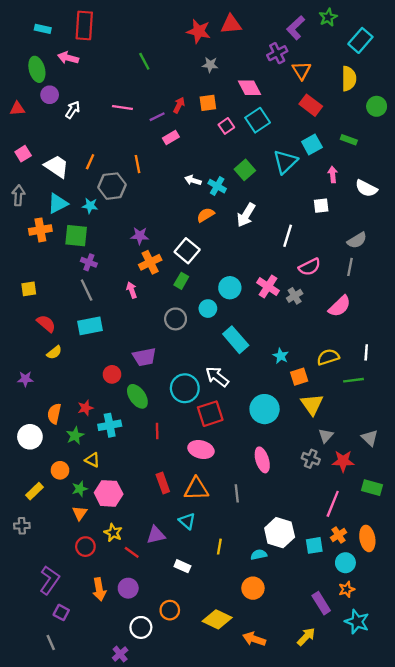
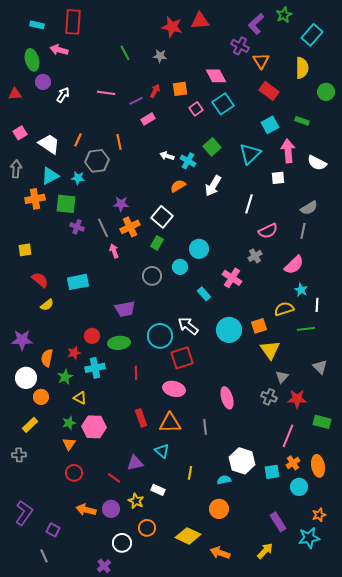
purple cross: (277, 53) -> (240, 46), turned -36
gray star: (210, 65) -> (160, 56), moved
cyan triangle: (285, 162) -> (250, 154), moved
pink arrow: (333, 174) -> (288, 151), size x1.6
pink cross: (268, 287) -> (232, 278), moved
gray line: (87, 290) -> (103, 228), moved
cyan rectangle: (236, 340) -> (204, 294), size x0.6
cyan star: (281, 356) -> (301, 290), moved
red circle: (112, 374) -> (92, 336), moved
purple star: (25, 379) -> (22, 340), moved, size x1.5
green ellipse: (137, 396) -> (119, 343), turned -60
cyan circle: (265, 409) -> (229, 330), moved
gray triangle: (370, 438) -> (320, 367), moved
orange circle: (60, 470) -> (41, 397), moved
yellow star: (113, 533) -> (136, 501), moved
purple L-shape: (50, 580) -> (24, 513), moved
orange arrow: (99, 589) -> (86, 510), turned 114
orange star: (347, 589) -> (319, 515), moved
cyan star: (357, 622) -> (309, 538), turned -30

